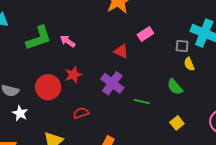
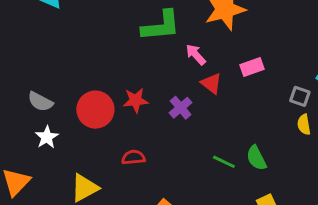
green L-shape: (39, 38) -> (161, 26), moved
pink arrow: (68, 41) -> (196, 54), moved
purple cross: (112, 83) -> (181, 108), moved, size x0.7
green semicircle: (175, 87) -> (256, 158), moved

